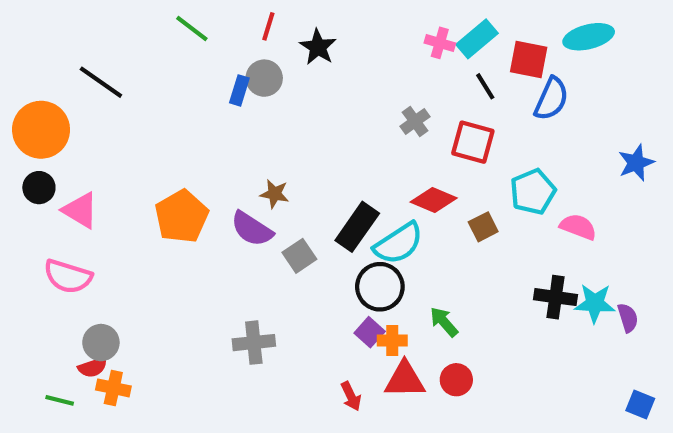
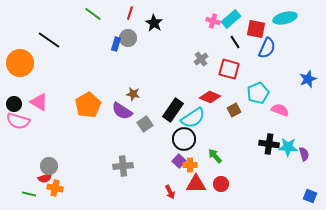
black circle: (39, 188) -> (14, 104), moved
pink semicircle: (68, 276) -> (18, 121), moved

